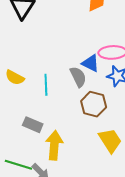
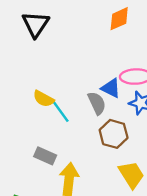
yellow semicircle: (15, 78) -> (44, 99), moved
cyan line: (46, 85) -> (61, 111), turned -35

